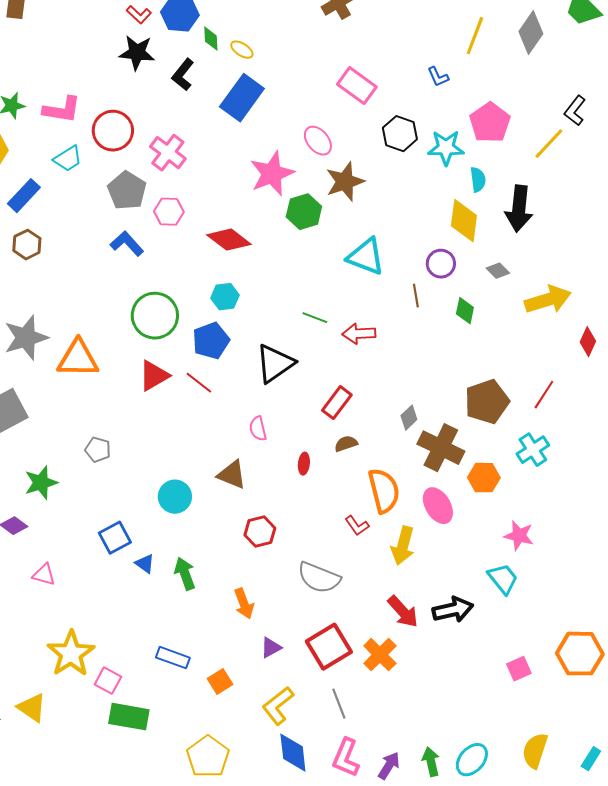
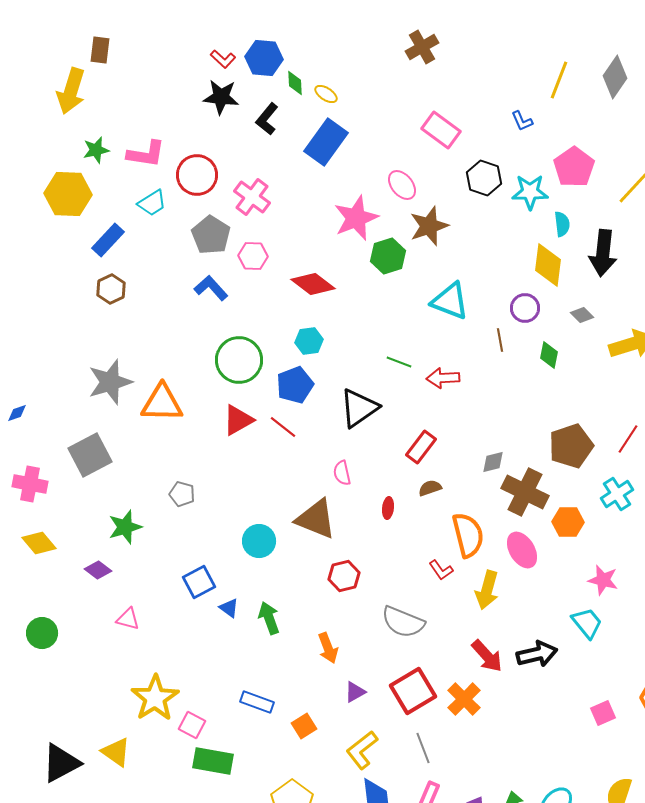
gray diamond: (409, 418) -> (493, 462), turned 30
brown triangle: (232, 475) -> (316, 519), size x1.4

